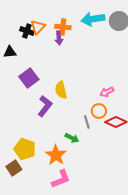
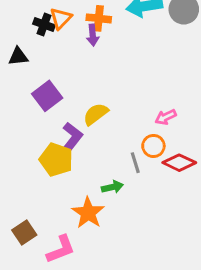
yellow semicircle: (61, 90) -> (96, 114), turned 66
green arrow: (72, 138) -> (112, 187), turned -40
yellow pentagon: (25, 149) -> (56, 160), moved
pink L-shape: (61, 179) -> (61, 249), moved

